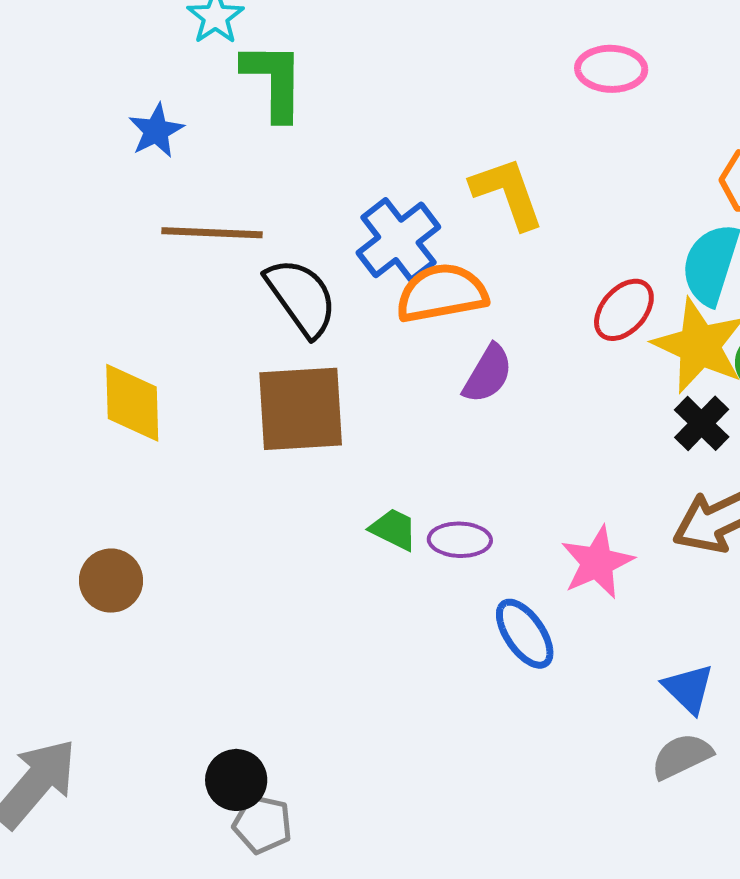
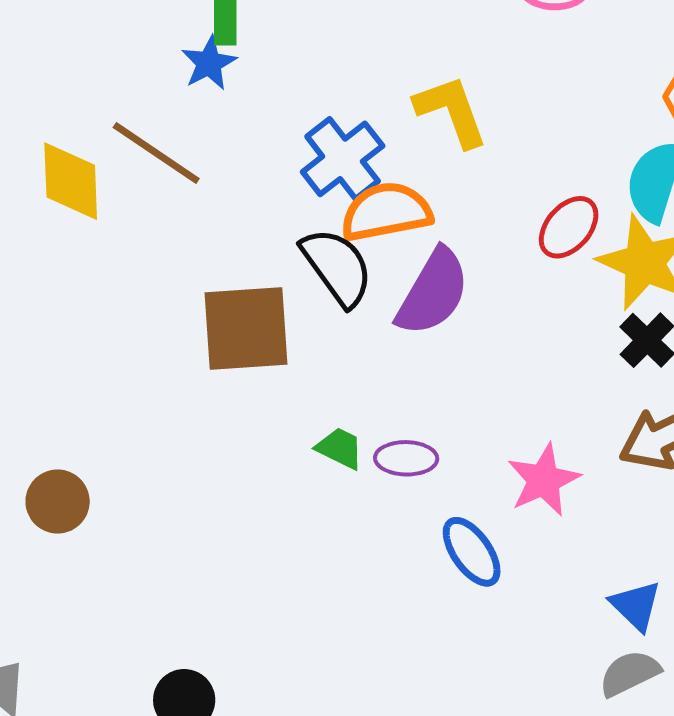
blue star: (156, 131) -> (209, 63), moved
brown line: (212, 233) -> (156, 153), turned 32
black semicircle: (301, 297) -> (337, 267), moved
purple semicircle: (488, 374) -> (433, 292), size x1.5
yellow diamond: (132, 403) -> (71, 181), moved

